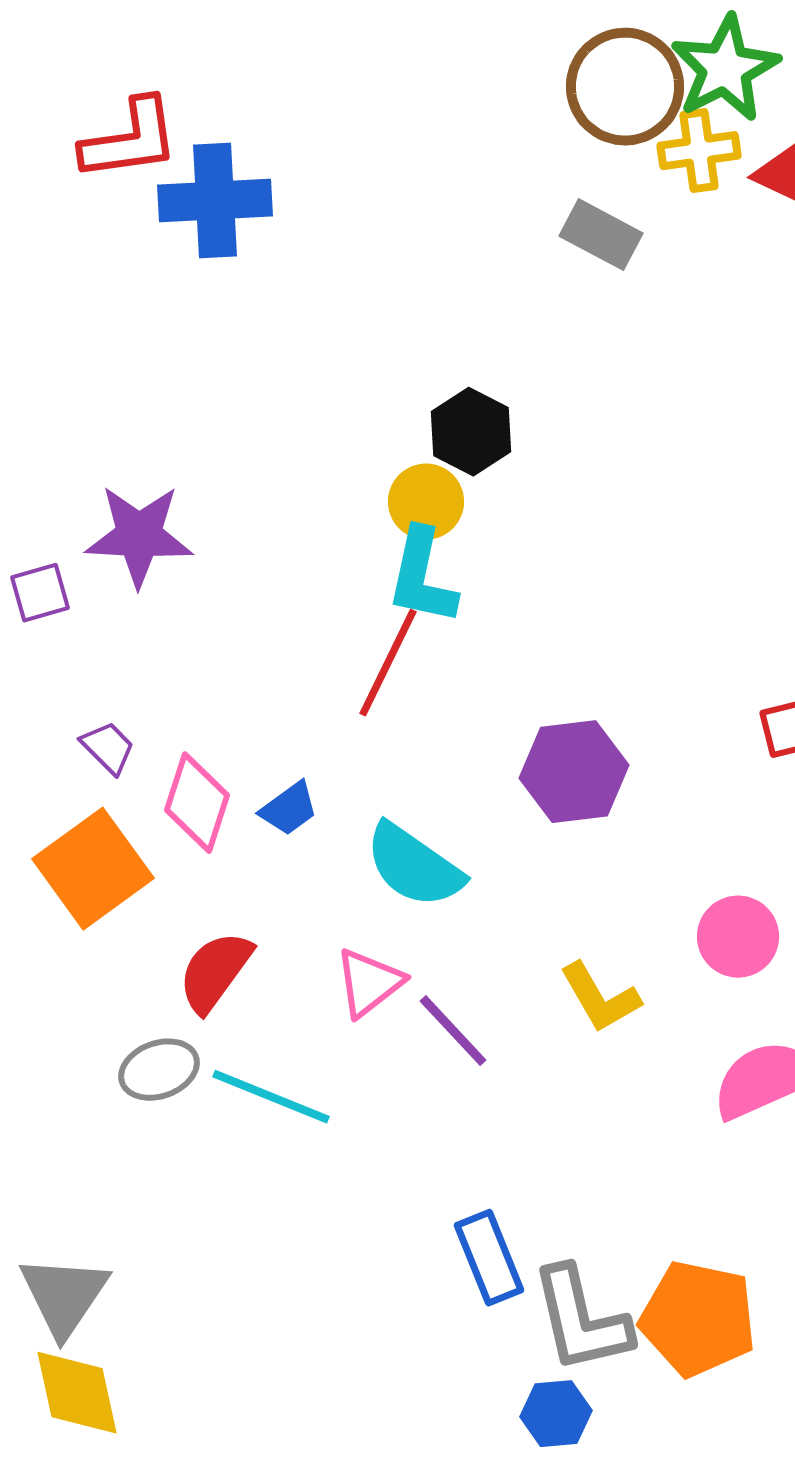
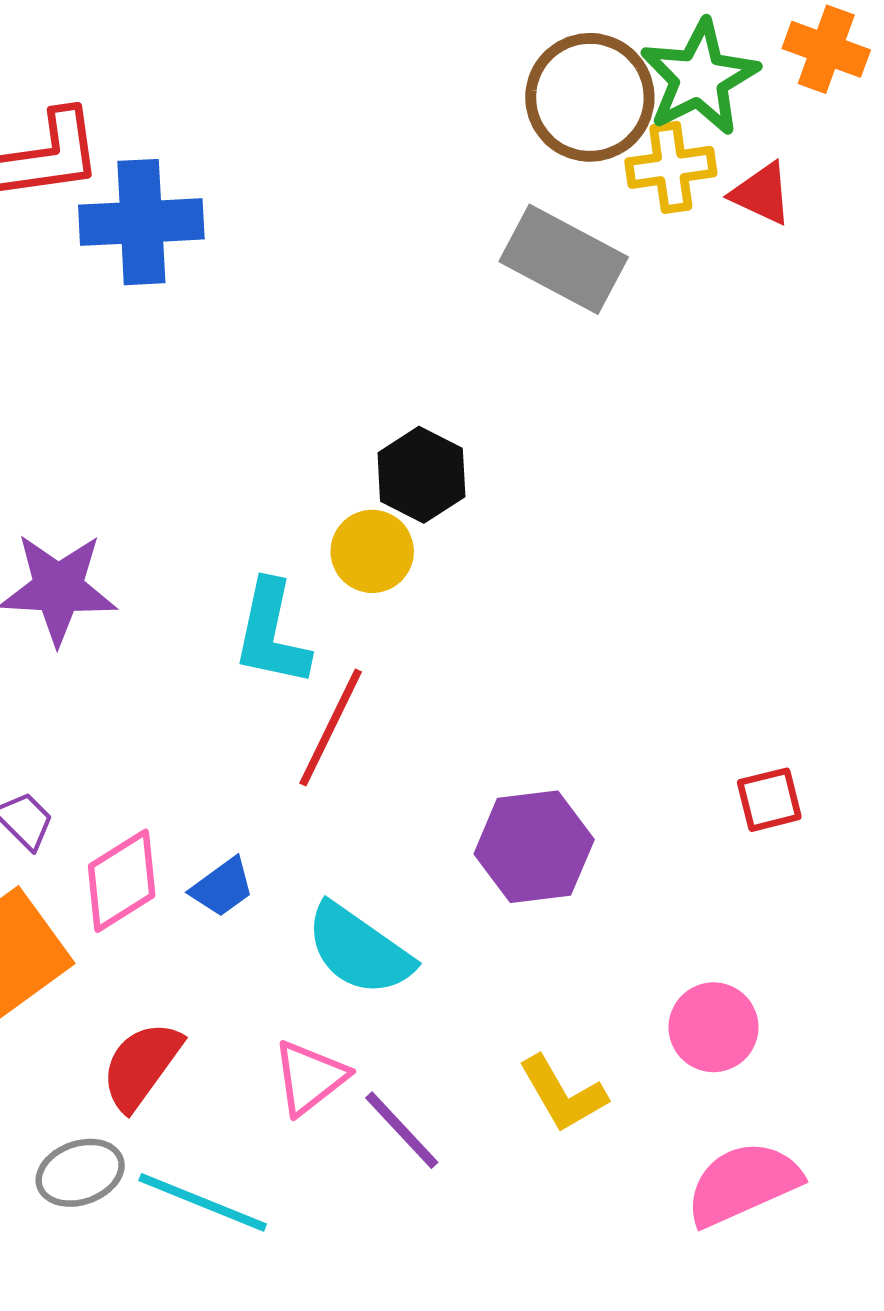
gray rectangle: (601, 235) -> (564, 259), size x1.4
cyan L-shape: (422, 577) -> (272, 633), moved
pink diamond: (197, 803) -> (122, 881), turned 40

